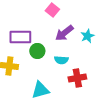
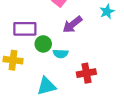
cyan star: (87, 36) -> (107, 12), moved
cyan semicircle: (61, 60) -> (61, 54), moved

